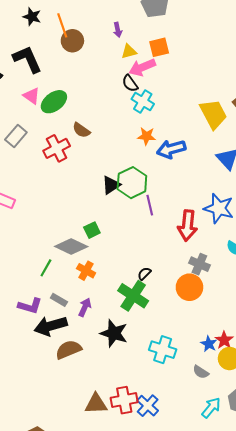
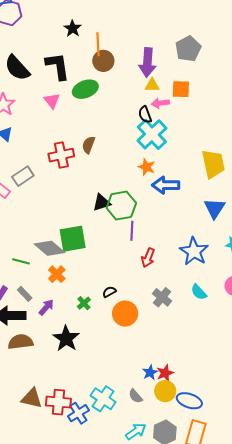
purple arrow: (118, 30) -> (147, 63), size x2.0
pink arrow: (142, 67) -> (160, 103), size x0.7
green ellipse: (54, 102) -> (85, 89), moved
cyan cross: (143, 102) -> (152, 134), size x1.4
brown semicircle: (81, 130) -> (89, 145), turned 60
gray rectangle: (16, 136) -> (23, 176), moved
red arrow: (187, 225) -> (148, 258), moved, size x0.7
green square: (92, 230) -> (73, 239), size x1.8
green line: (46, 268) -> (21, 261), turned 60
orange circle: (189, 287) -> (125, 314), moved
green cross: (133, 296) -> (84, 303), moved, size x0.5
cyan cross: (163, 350) -> (103, 399), moved

